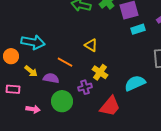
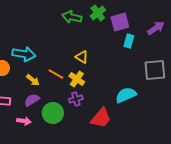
cyan rectangle: (138, 29) -> (129, 41), turned -56
yellow arrow: (31, 71) -> (33, 80), moved
yellow cross: (100, 72) -> (77, 79), moved
purple semicircle: (51, 78) -> (32, 100), moved, turned -42

